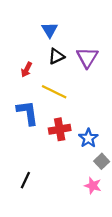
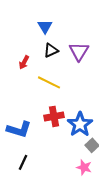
blue L-shape: (28, 113) -> (19, 129), moved, turned 115
blue star: (88, 138) -> (80, 124), size x1.4

